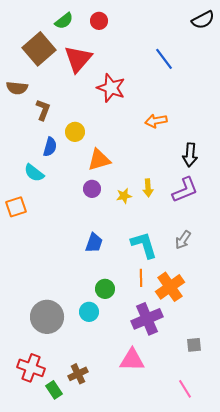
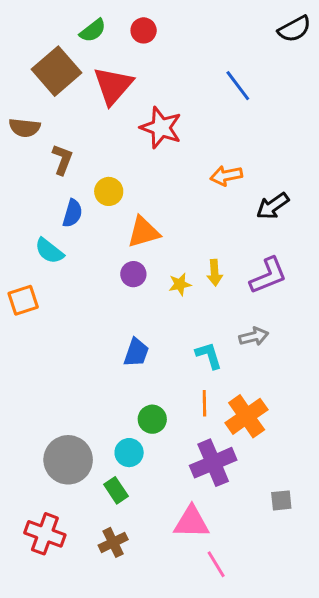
black arrow: (190, 155) -> (273, 206), moved, turned 50
gray arrow: (183, 240) -> (254, 337), moved, turned -138
cyan L-shape: (144, 245) -> (209, 355), size x0.7
pink line: (185, 389) -> (216, 564), moved
green rectangle: (54, 390) -> (116, 490), moved

